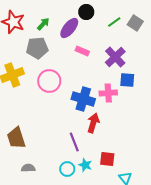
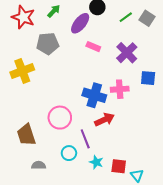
green arrow: (43, 24) -> (54, 11), moved
blue square: (127, 80) -> (148, 78), moved
pink circle: (49, 81) -> (60, 118), moved
red arrow: (93, 123) -> (104, 120), turned 48
red square: (107, 159) -> (119, 166), moved
cyan circle: (67, 169) -> (69, 153), moved

